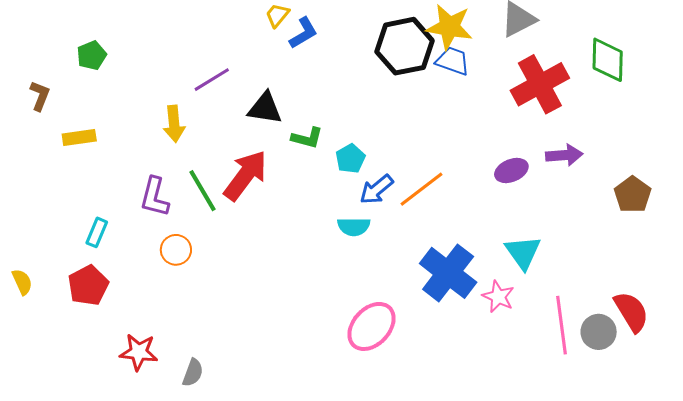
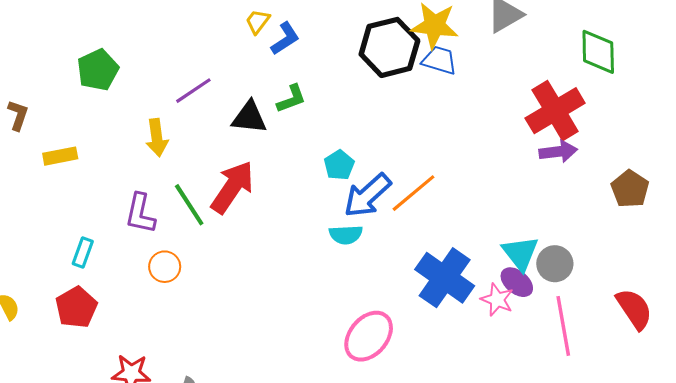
green pentagon: (92, 55) -> (98, 70), moved, size x1.4
red cross: (540, 84) -> (555, 111), moved
green L-shape: (307, 138) -> (291, 99), moved, turned -32
purple ellipse: (511, 170) -> (517, 282), moved, turned 64
blue arrow: (377, 189) -> (367, 195), size x1.4
gray circle: (599, 332) -> (555, 264), moved

